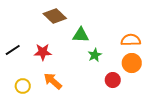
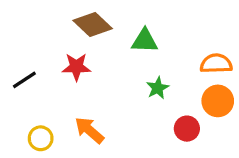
green triangle: (81, 35) -> (145, 41), moved
red star: (43, 52) -> (76, 67), moved

